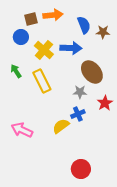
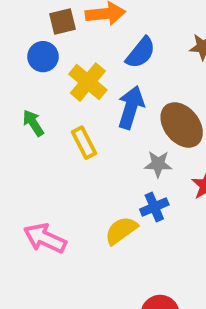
blue semicircle: (84, 25) -> (141, 53), moved, turned 60
blue arrow: (71, 48) -> (131, 107), moved, turned -75
yellow rectangle: (42, 81) -> (84, 143), size x0.7

